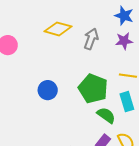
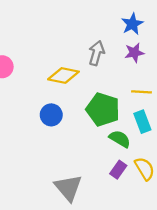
blue star: (124, 16) -> (132, 24), turned 30
yellow diamond: (58, 29) -> (63, 75), moved

